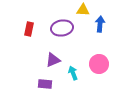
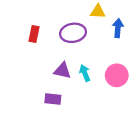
purple triangle: (53, 60) -> (62, 71), turned 35
cyan arrow: (73, 73) -> (85, 73), moved

